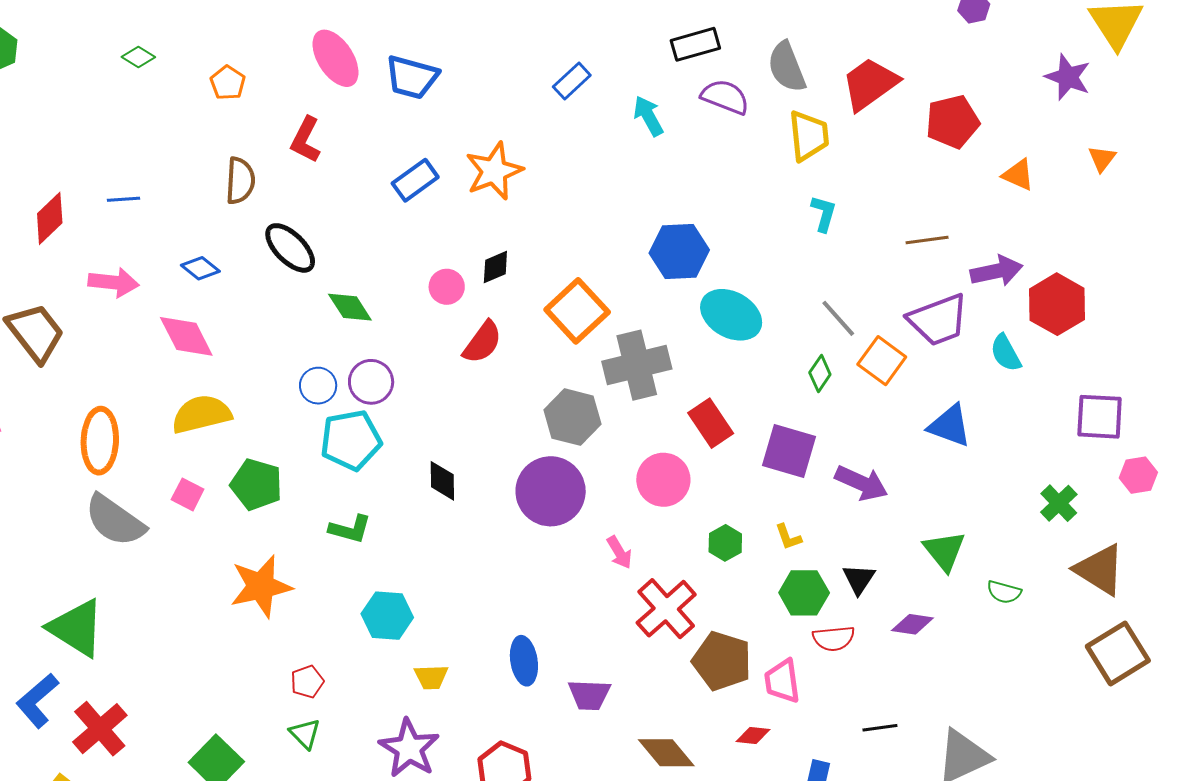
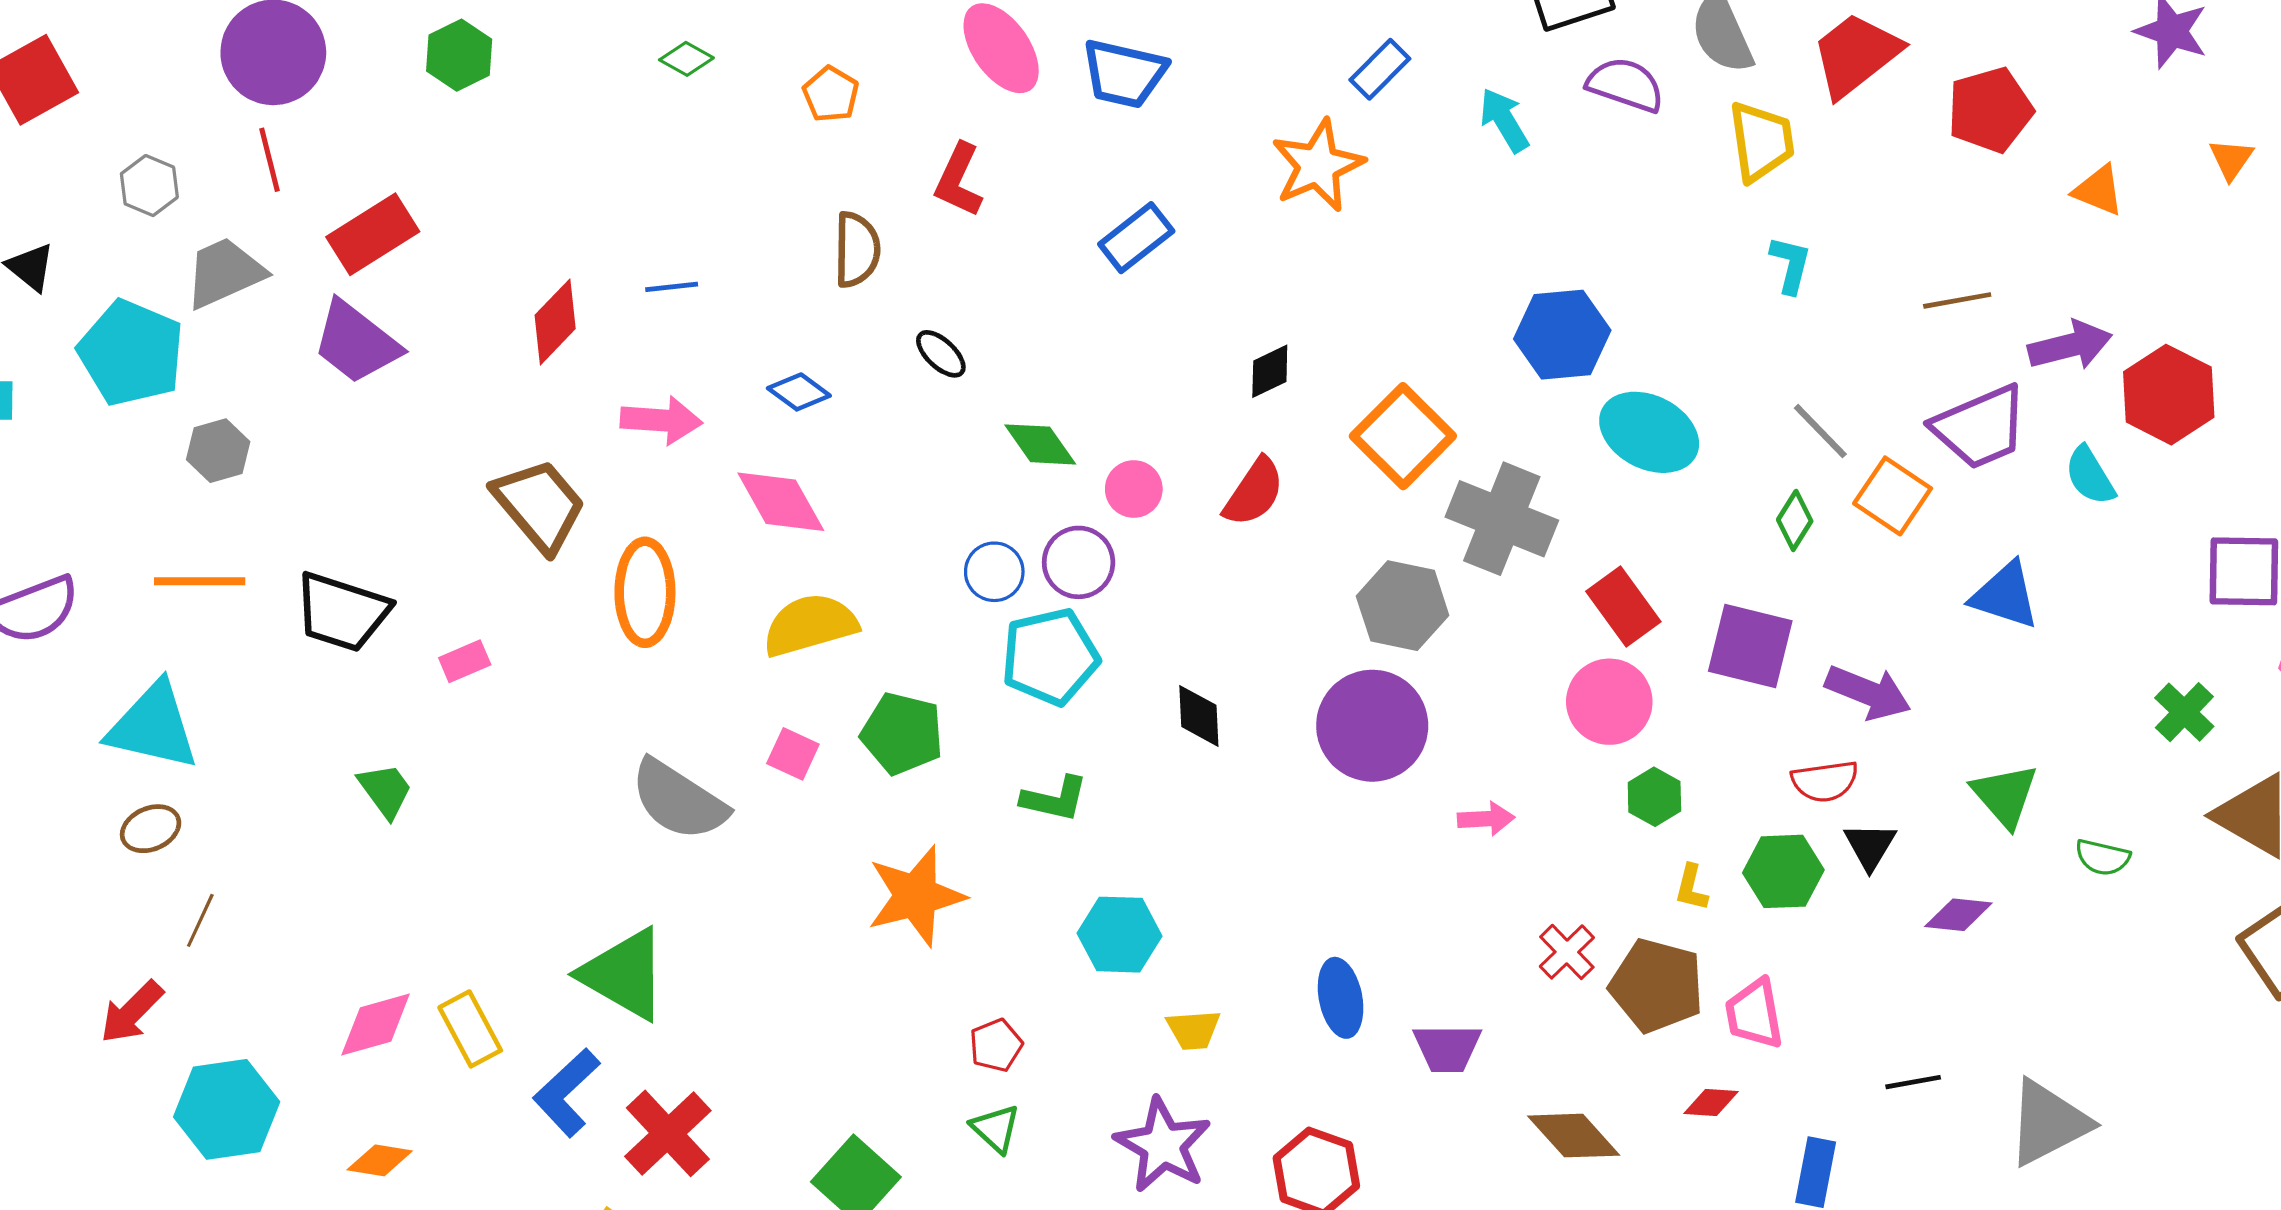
orange star: (494, 171) -> (1318, 165), moved
black ellipse: (290, 248) -> (941, 354), size x0.6
pink circle: (447, 287) -> (1134, 489), moved
gray cross: (637, 365) -> (1502, 519), turned 38
orange ellipse: (100, 441) -> (645, 592), moved
pink circle: (663, 480) -> (1609, 702), moved
yellow L-shape: (788, 537) -> (1691, 888), moved, turned 36
pink arrow: (619, 552) -> (1486, 819), turned -60
red cross: (666, 609) -> (1567, 952), moved, size x0.6
red semicircle: (834, 638) -> (1825, 781), moved

